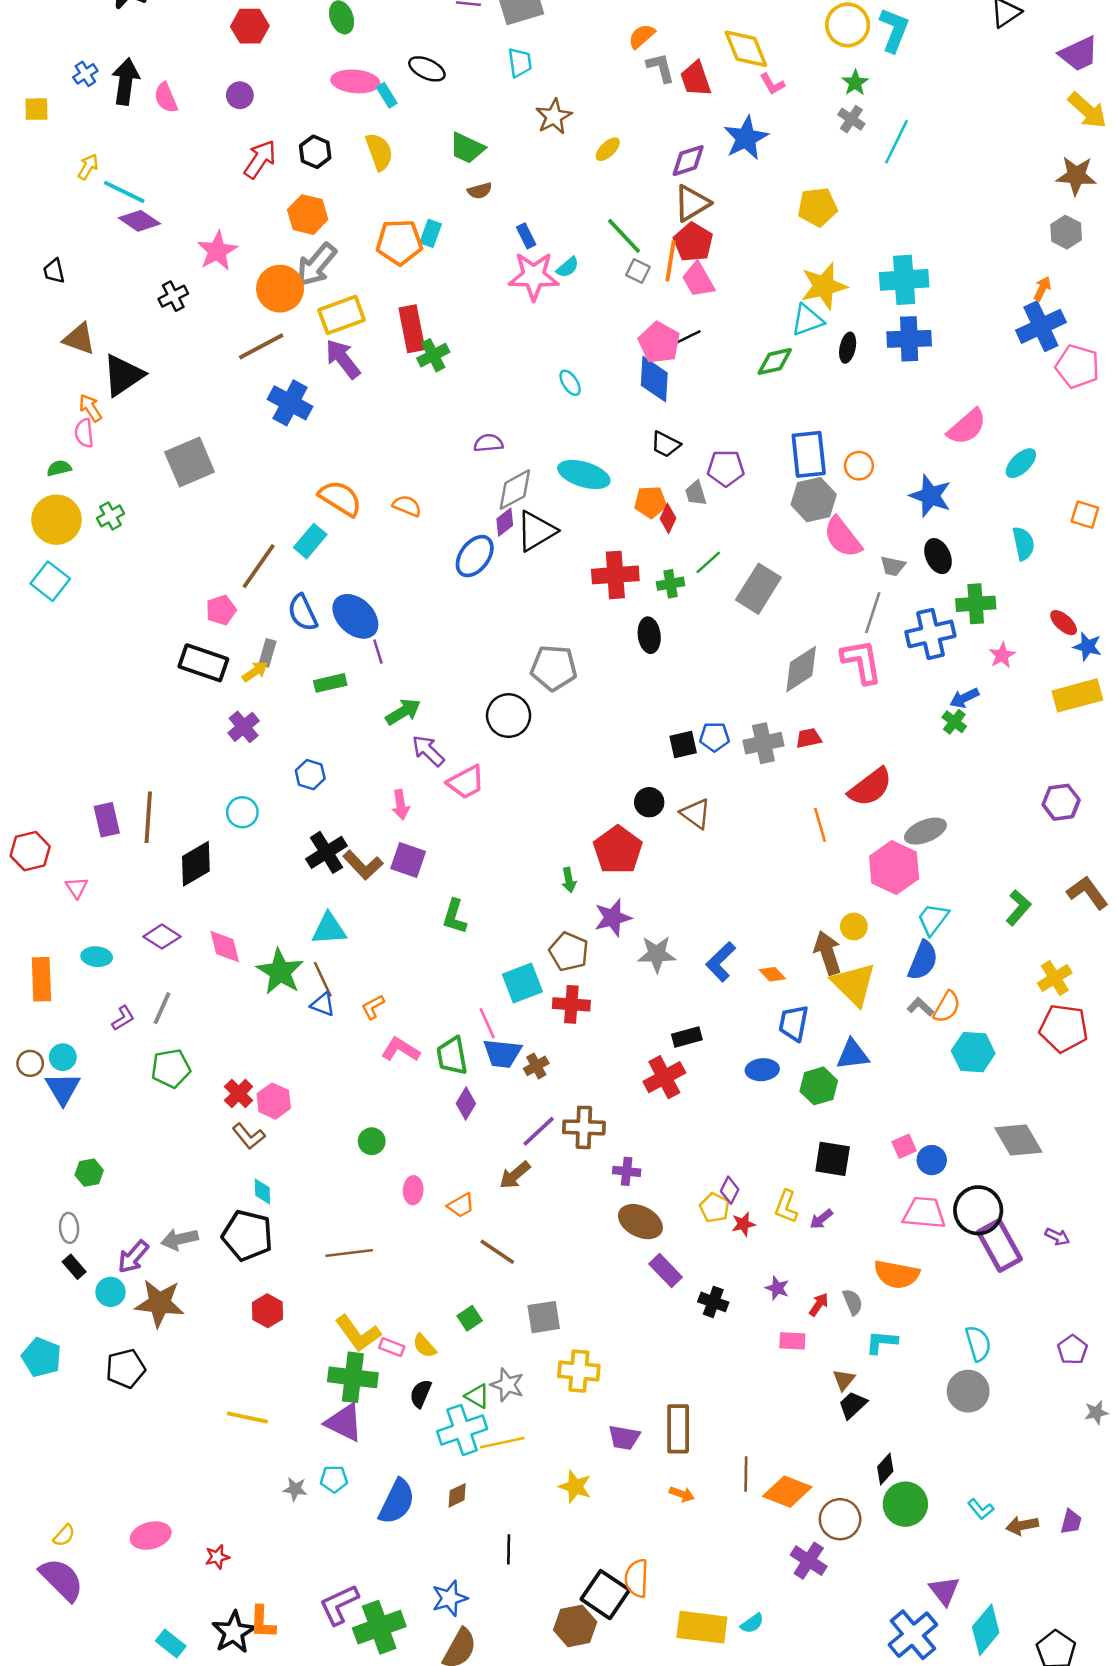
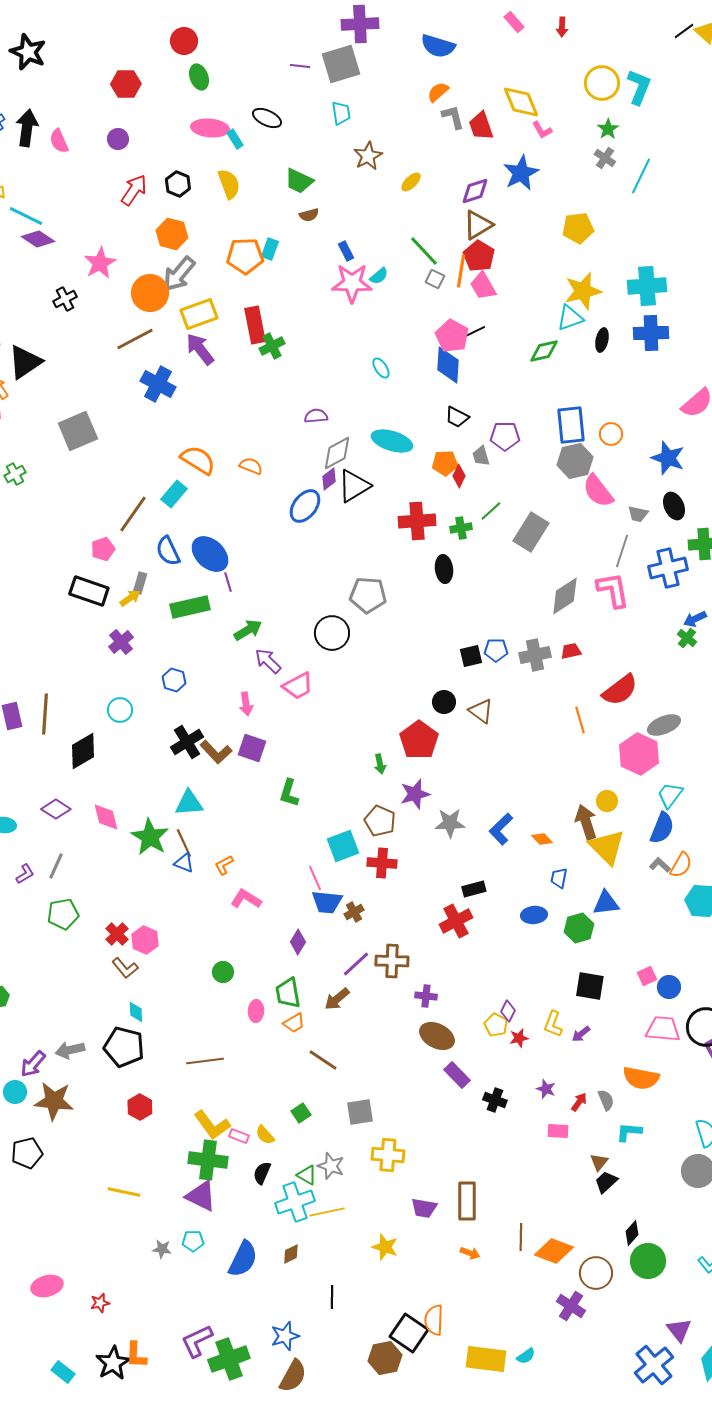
green rectangle: (330, 683) -> (190, 607), size x1.5
blue trapezoid: (794, 1023) -> (559, 878), size x0.7
green trapezoid: (452, 1056) -> (288, 993), moved

